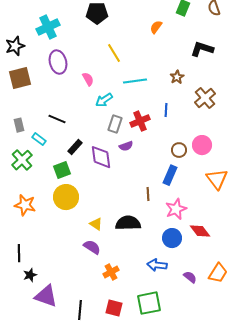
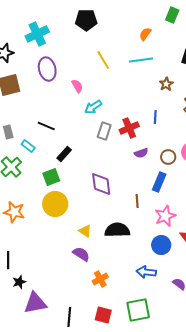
cyan line: (135, 81) -> (141, 60), moved
purple semicircle: (126, 146) -> (141, 153), moved
purple diamond: (101, 157) -> (101, 184), moved
purple triangle: (46, 296) -> (35, 303), turned -30

